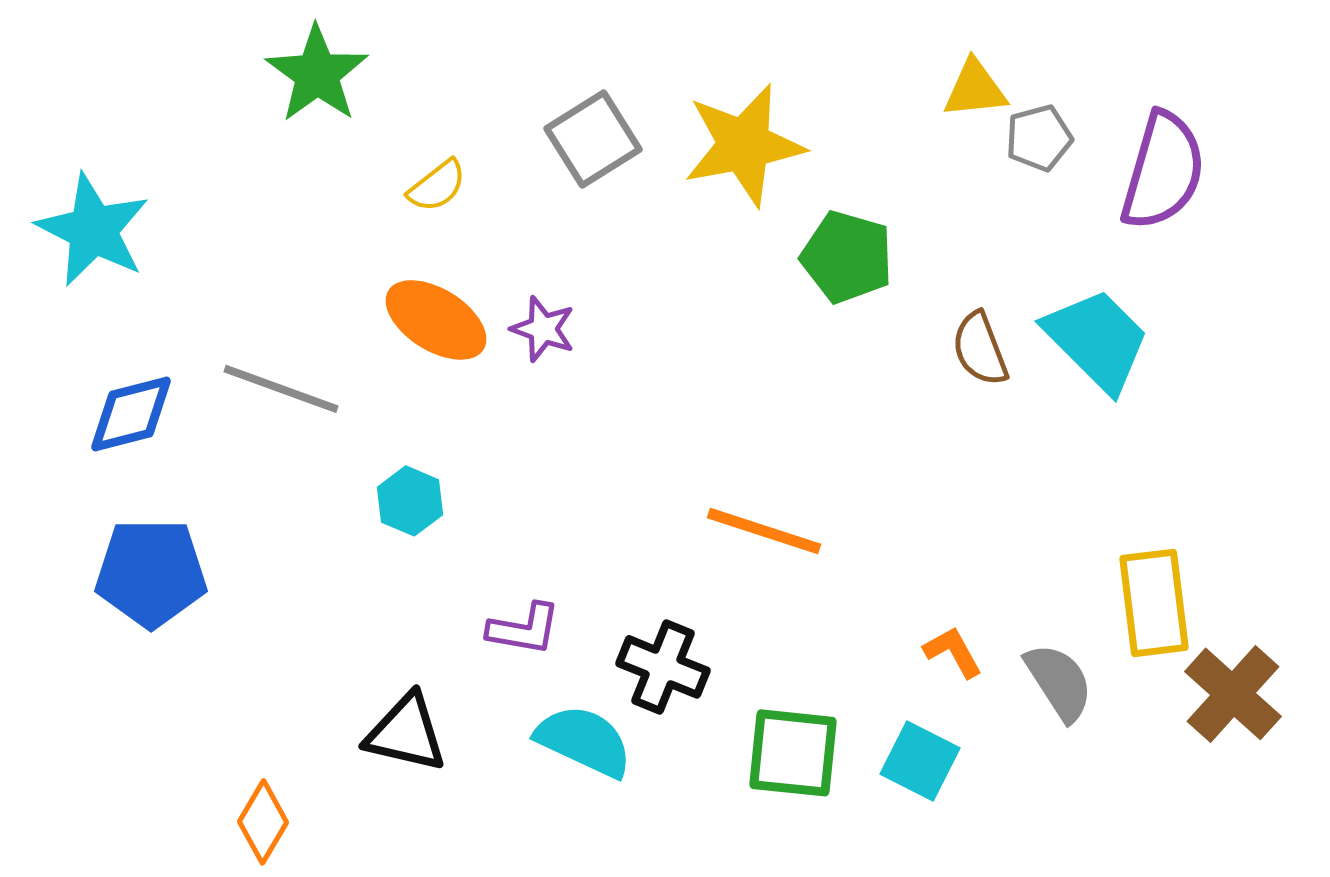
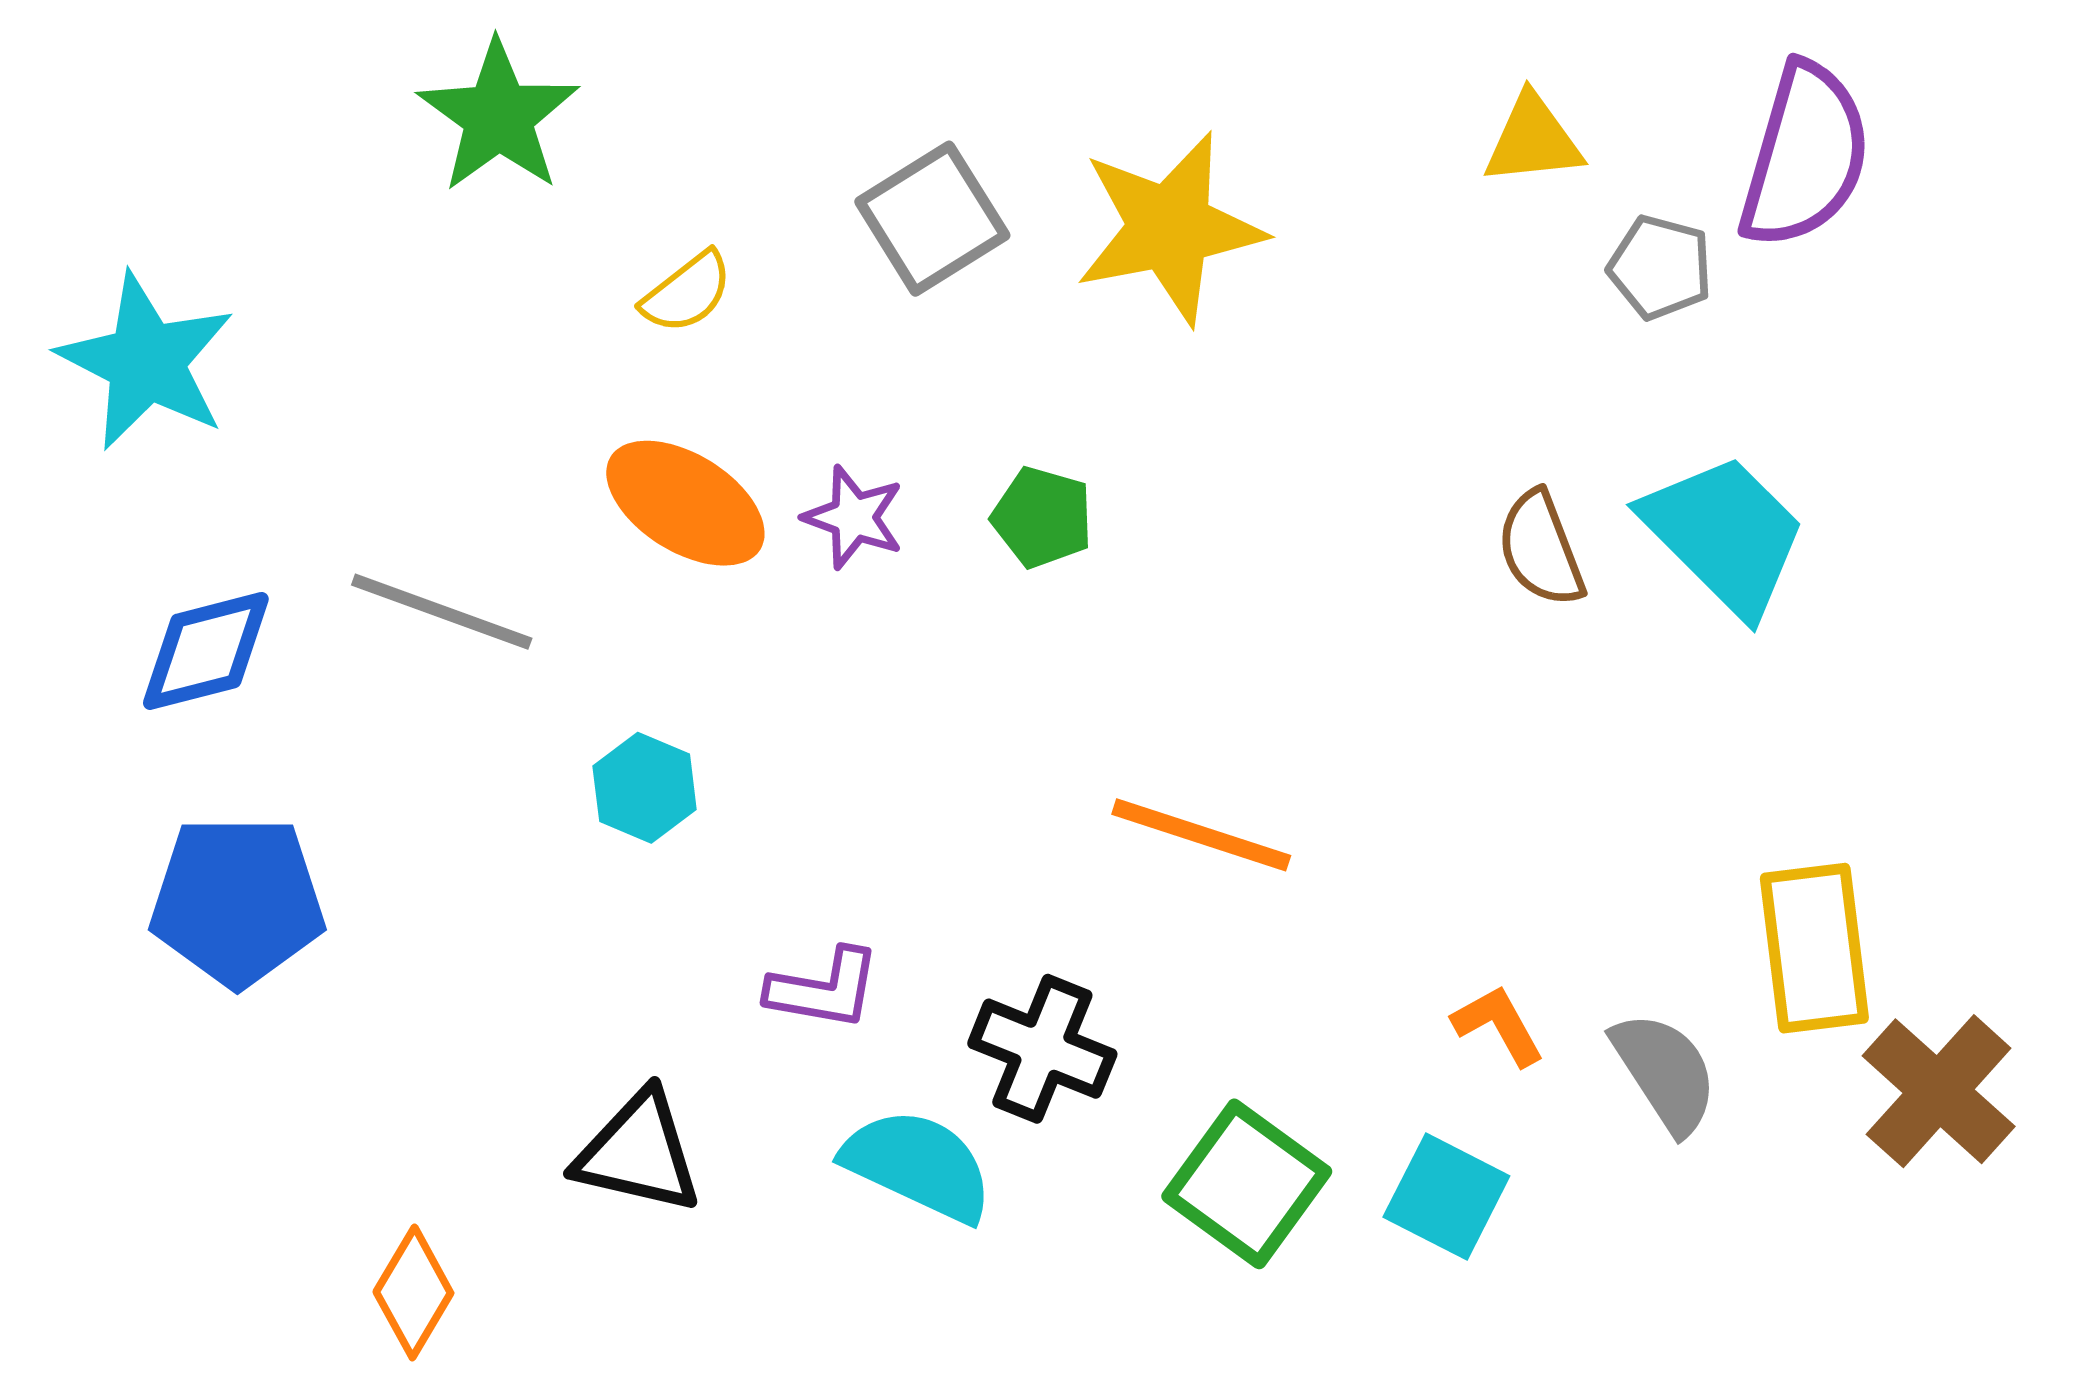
gray pentagon: (1039, 138) -> (1660, 267), moved, turned 30
purple semicircle: (1163, 171) -> (1805, 156), moved
green pentagon: (847, 257) -> (1042, 517), moved, size x0.7
green square: (793, 753) -> (1247, 1184), turned 30

